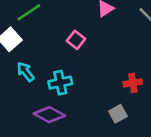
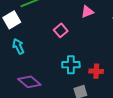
cyan cross: (60, 83) -> (71, 65), moved

